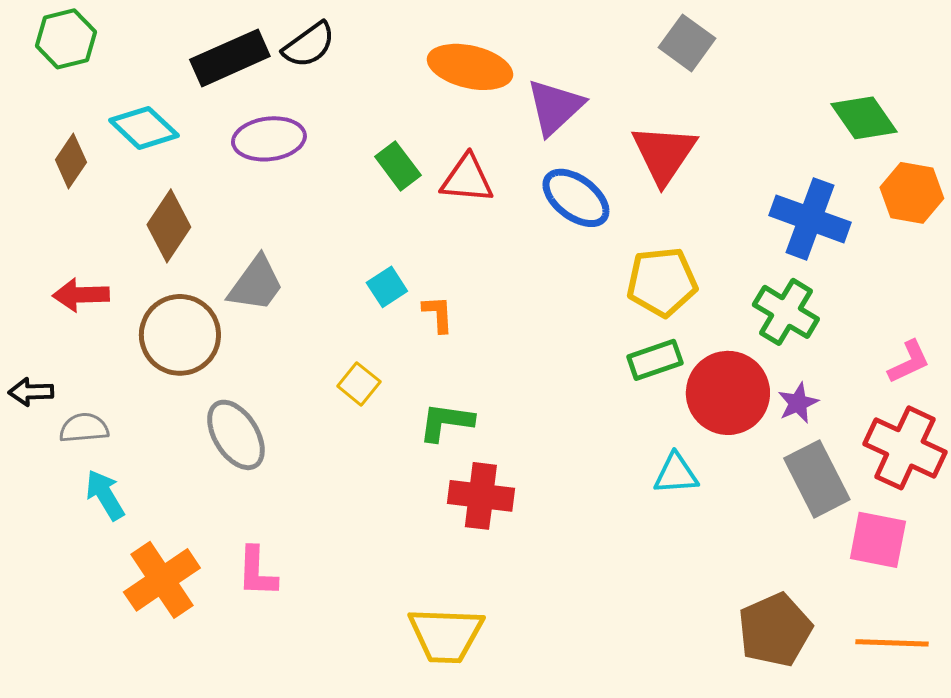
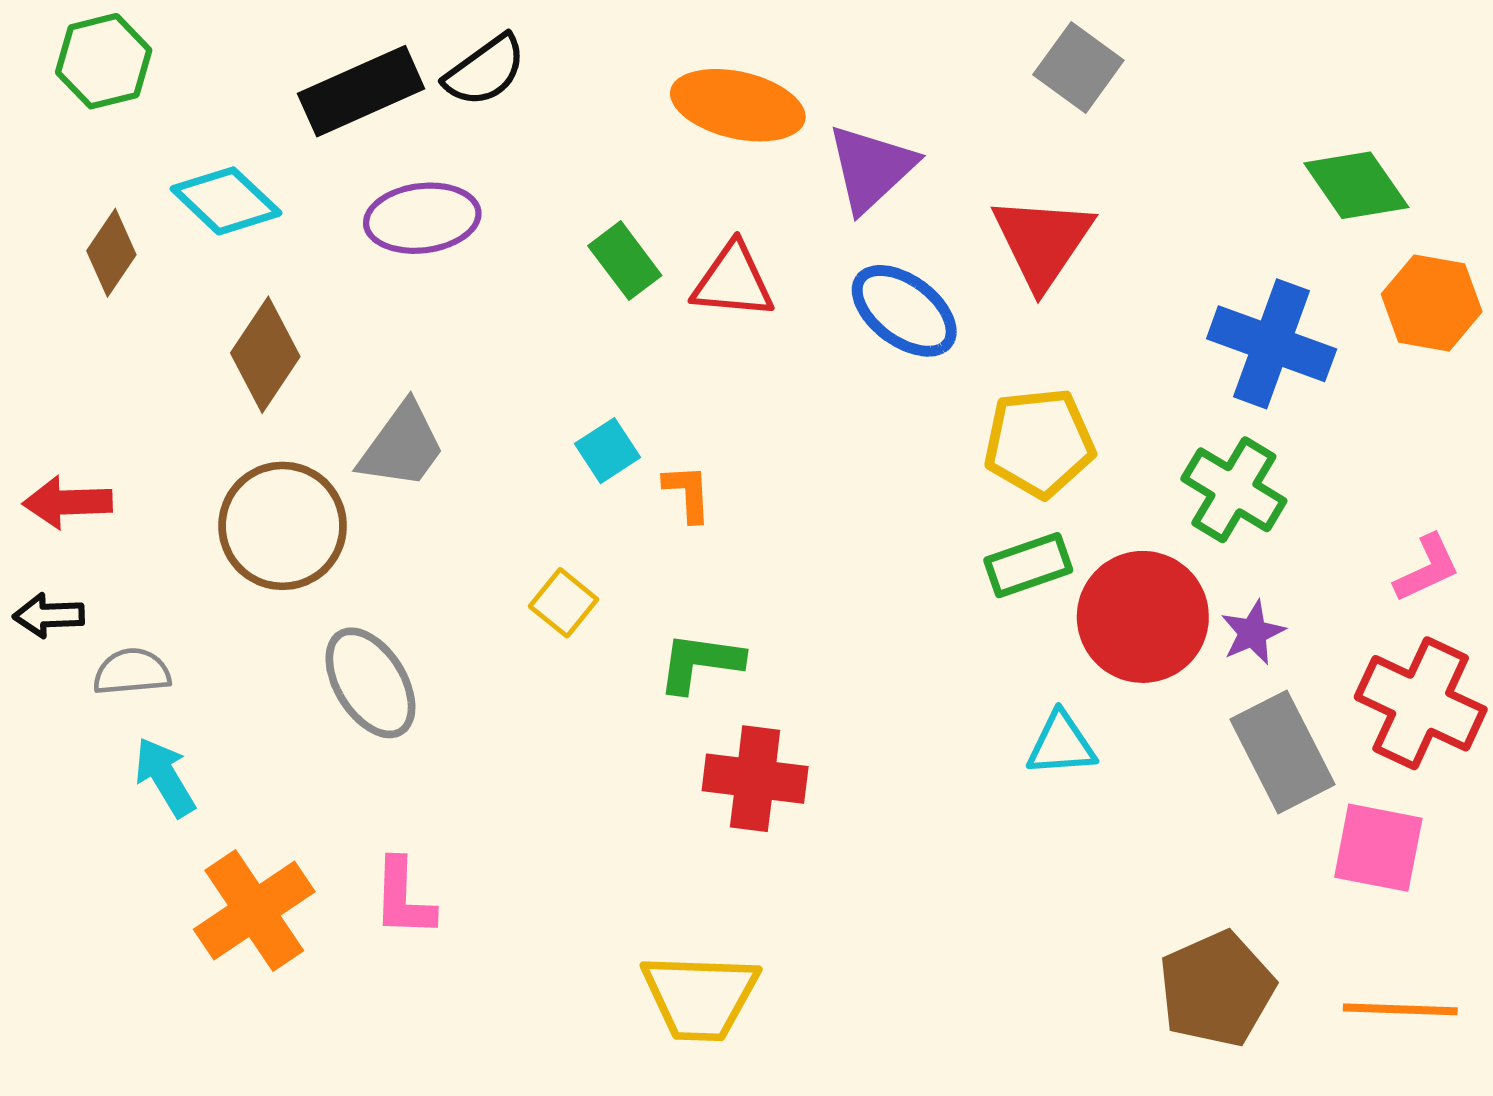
red arrow: (81, 295) -> (67, 502), moved

